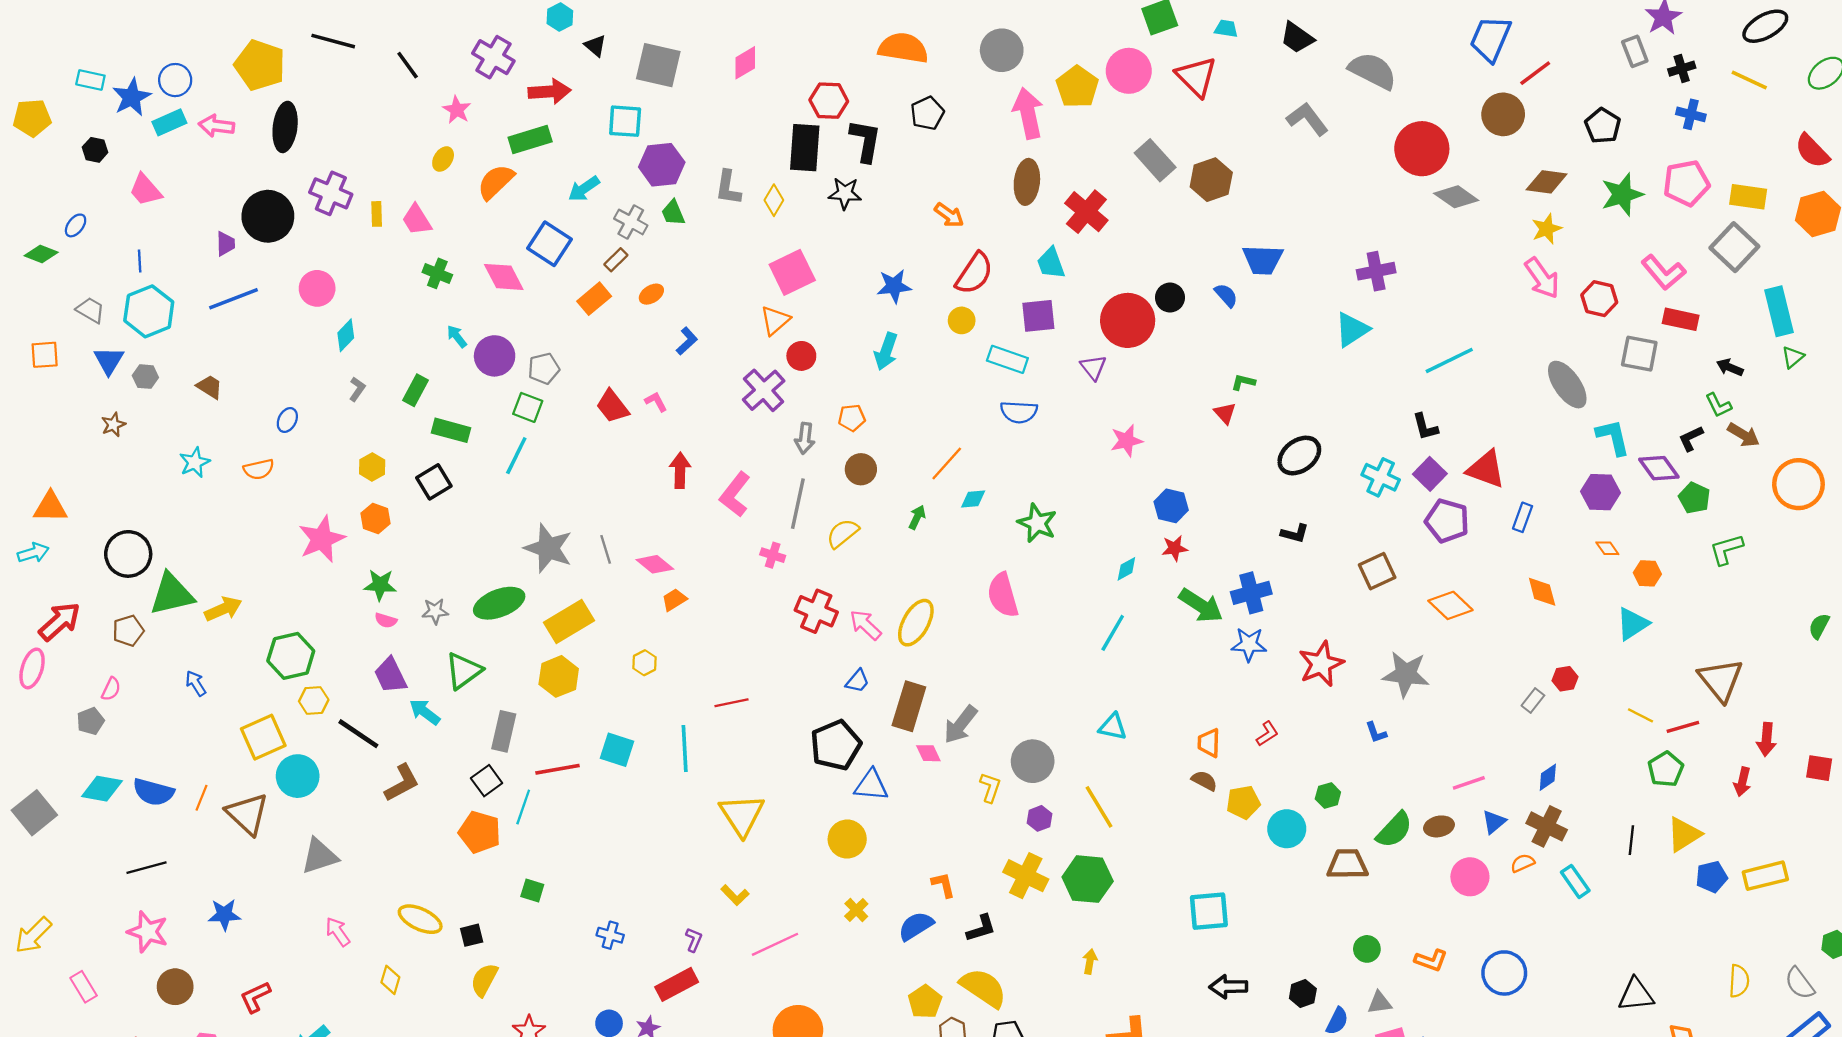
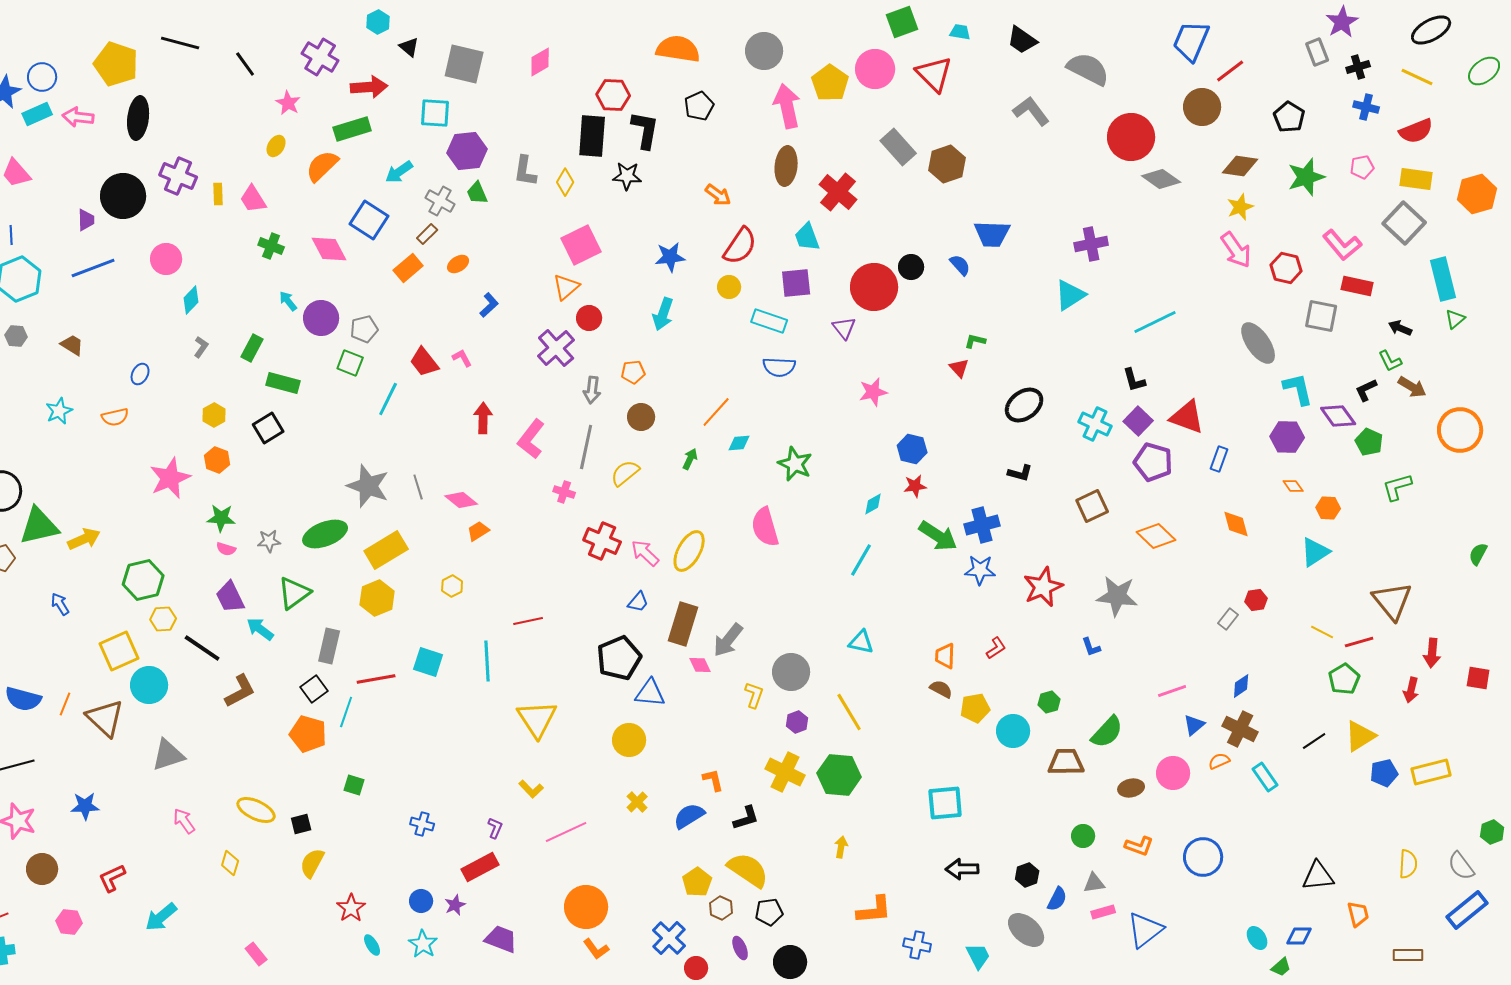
red semicircle: (1812, 151) -> (1416, 131), moved, turned -68
pink pentagon: (1686, 183) -> (1362, 167), size x0.6
cyan line: (516, 456) -> (388, 399), moved
brown ellipse: (1439, 826) -> (1131, 788), moved
black line: (1631, 840) -> (1314, 741), turned 50

